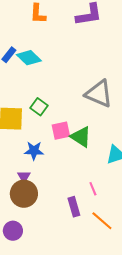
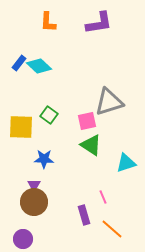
gray triangle: (99, 94) -> (109, 102), turned -40
pink square: (61, 131) -> (87, 121), moved

